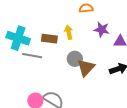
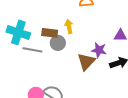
purple star: (102, 30) -> (99, 50), moved
gray circle: (75, 59) -> (58, 43), moved

